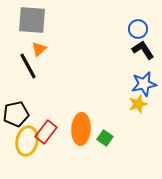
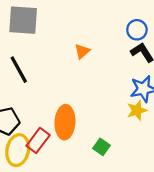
orange triangle: (39, 49) -> (82, 51), moved
orange ellipse: (81, 129) -> (65, 122), moved

